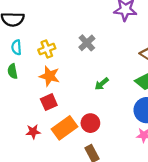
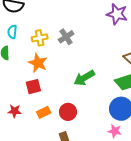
gray cross: (87, 43) -> (66, 37), moved
green arrow: (102, 84) -> (84, 78), size x1.5
orange rectangle: (64, 128) -> (44, 112), size x0.6

